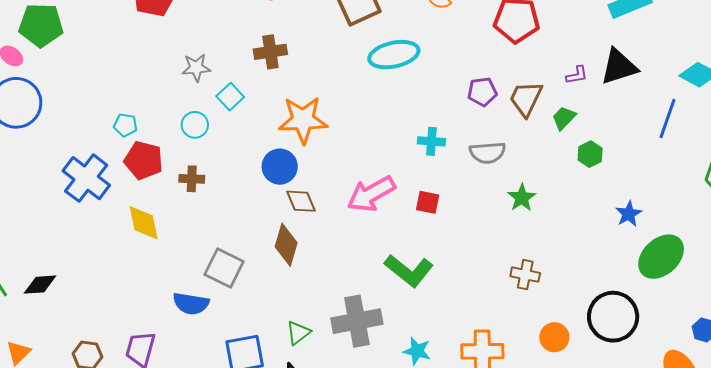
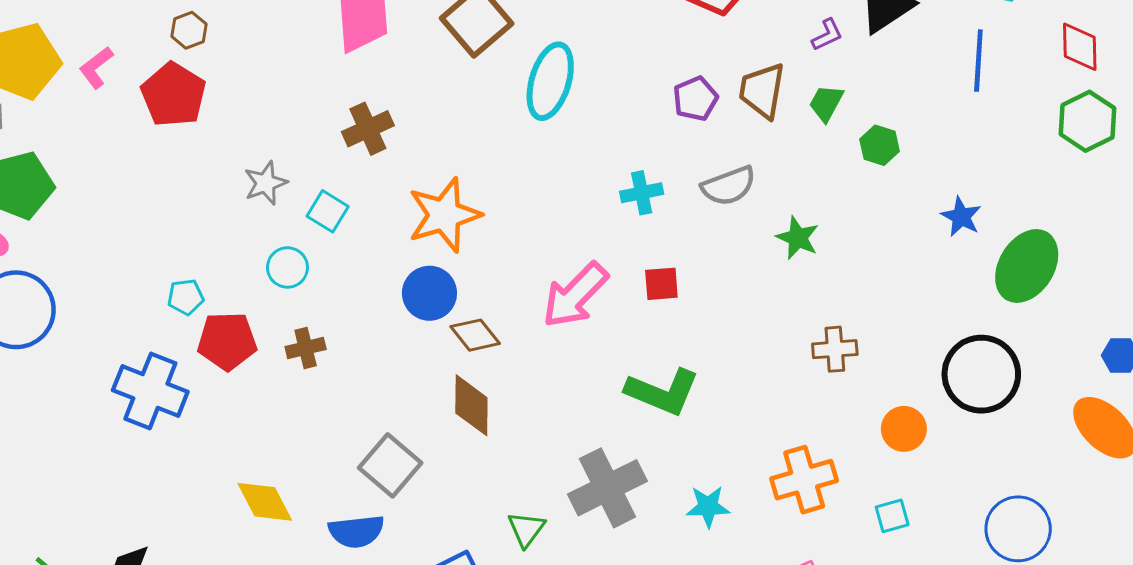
cyan ellipse: (394, 55) -> (550, 81), turned -45
yellow diamond: (144, 223) -> (265, 502), moved
gray square: (224, 268) -> (390, 465), turned 30

